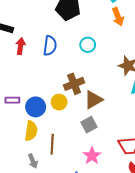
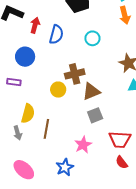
red arrow: (21, 46) -> (35, 25), moved
blue circle: (36, 107) -> (25, 57), moved
gray square: (89, 125) -> (95, 115), moved
gray arrow: (33, 161) -> (18, 133), moved

